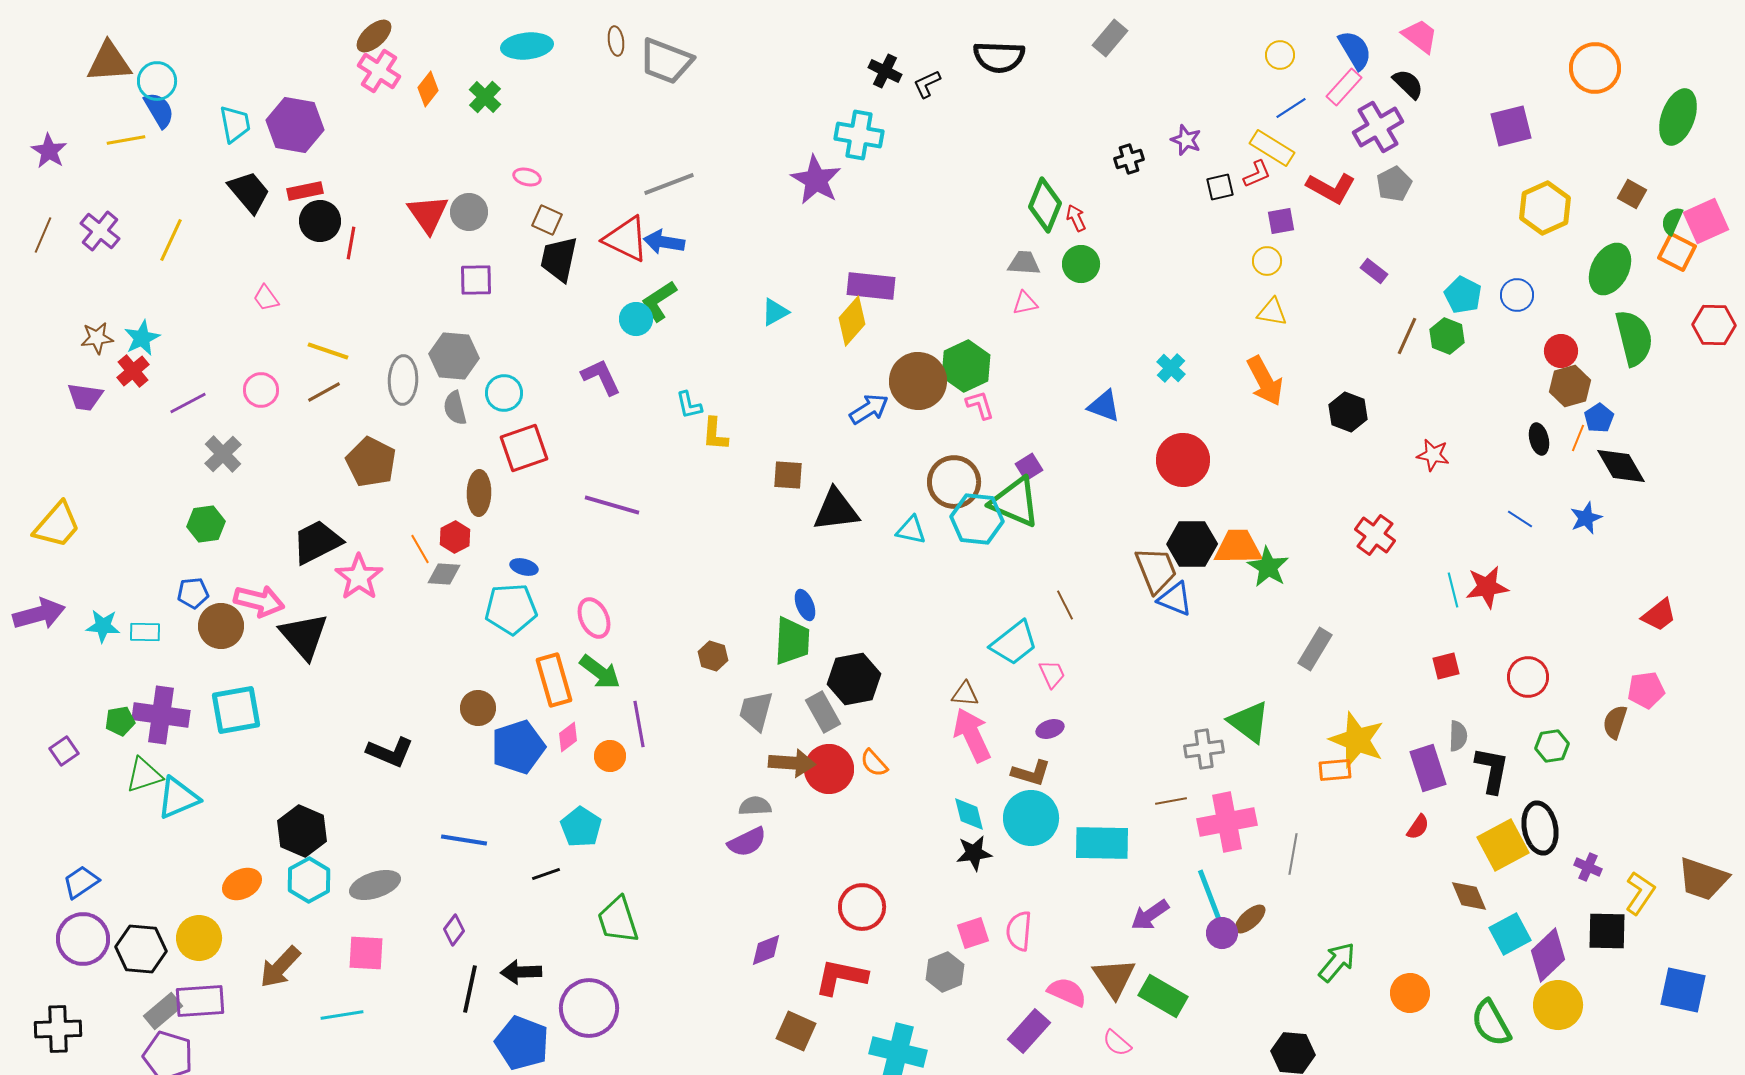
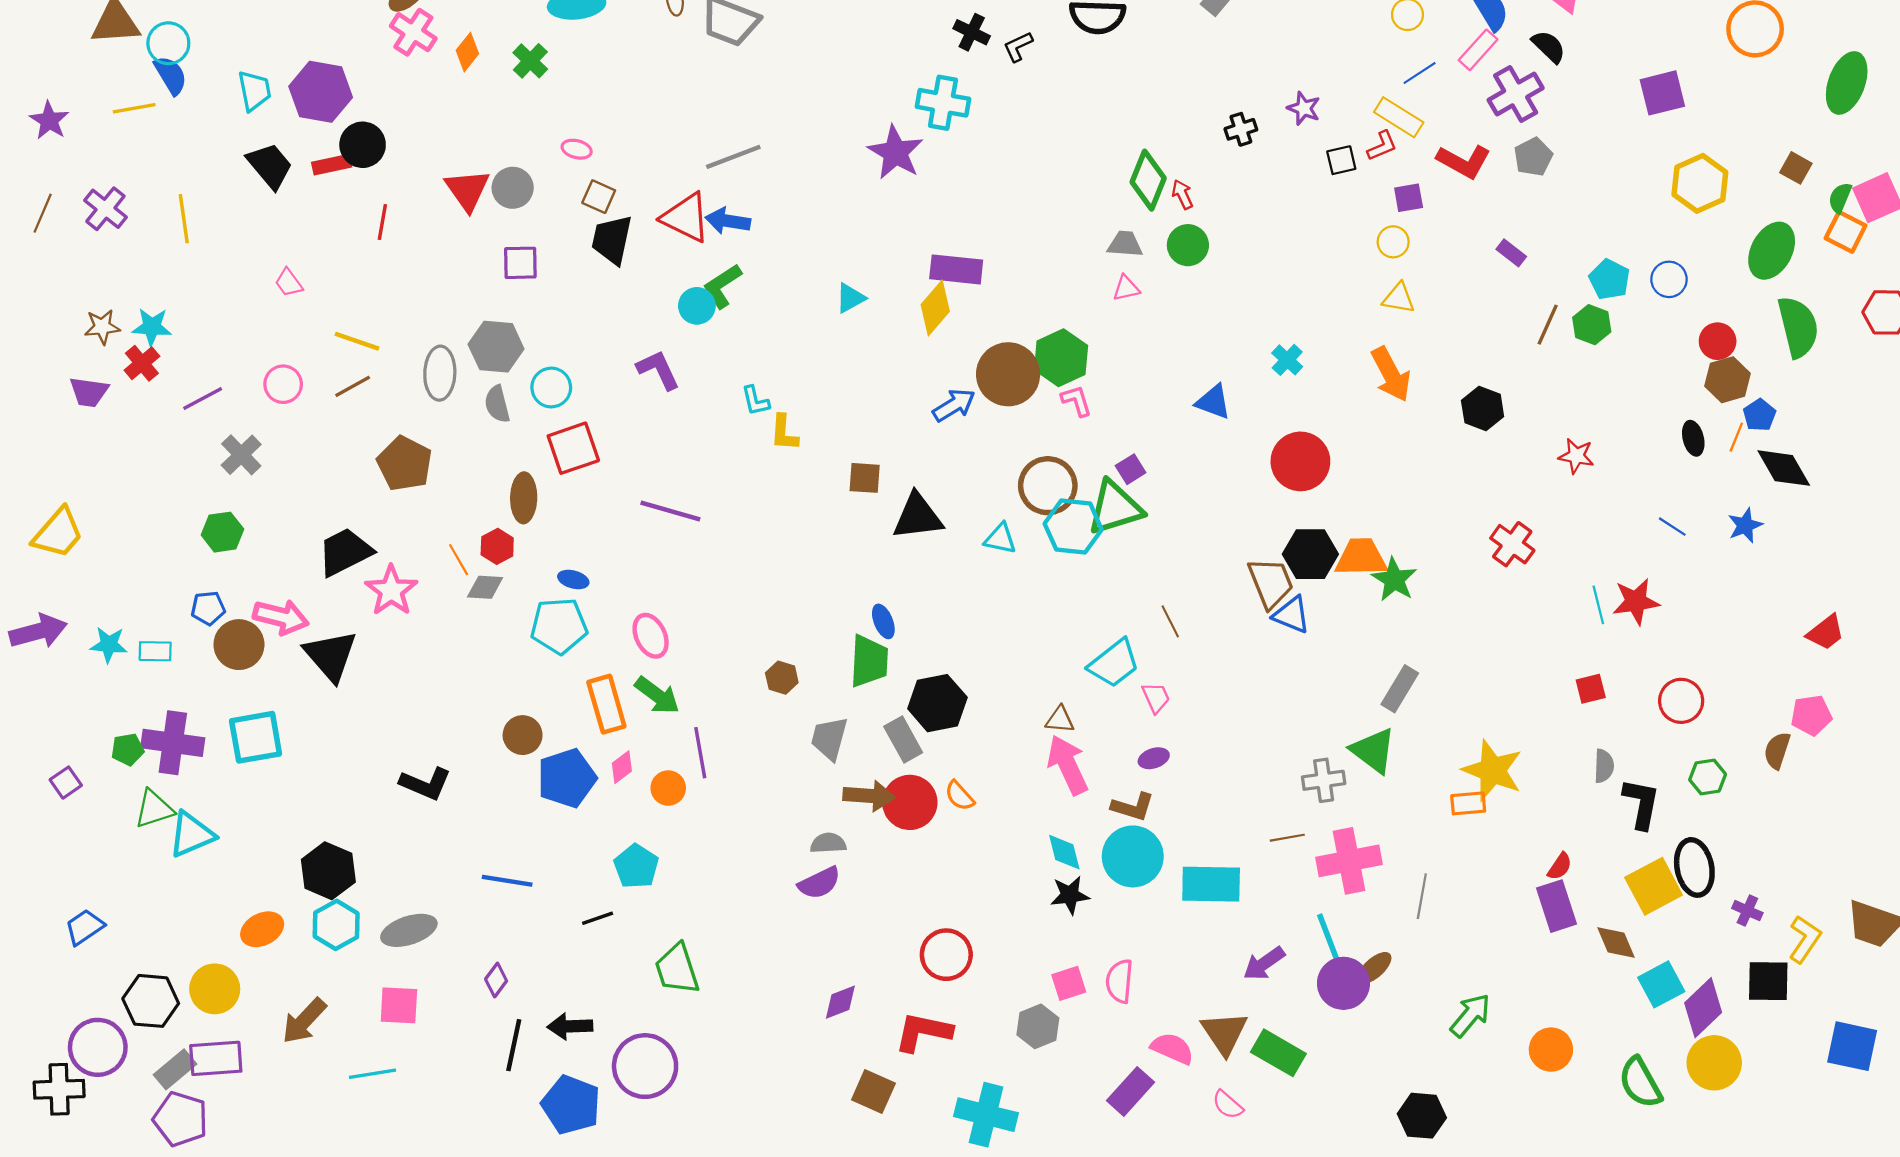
black circle: (320, 221) -> (363, 145), moved
yellow line: (171, 240) -> (184, 219), turned -33
cyan star: (142, 338) -> (152, 327), turned 30
green triangle: (1015, 502) -> (1115, 508), turned -40
gray rectangle: (1315, 649) -> (1400, 689), moved
purple rectangle: (1428, 768) -> (1556, 906), moved
purple circle: (1222, 933) -> (1343, 983), size x1.5
purple circle: (83, 939) -> (98, 1047), moved

